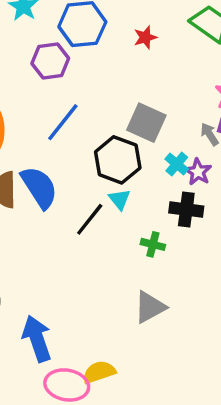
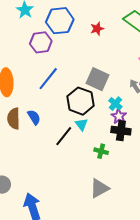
purple star: (198, 172) -> (119, 116), moved
blue semicircle: (39, 187) -> (34, 117), size x0.6

